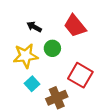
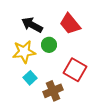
black arrow: (34, 27) -> (32, 25), size x1.5

